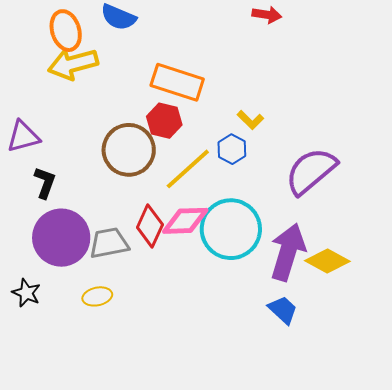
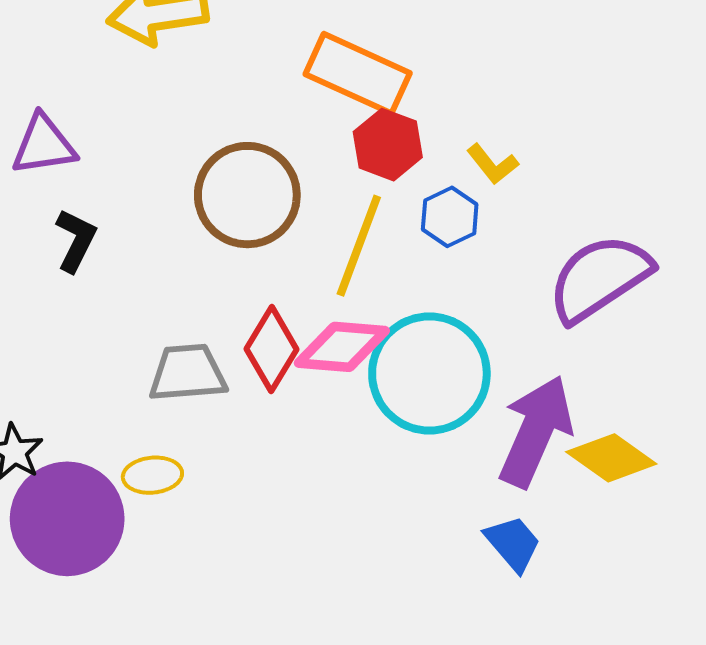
red hexagon: (164, 121) -> (388, 145), moved
yellow line: (188, 169) -> (359, 246), turned -34
purple circle: (61, 238) -> (67, 519), moved

